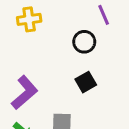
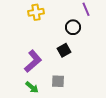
black square: (86, 82) -> (64, 50), moved

